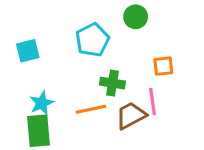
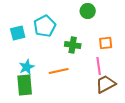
cyan pentagon: (92, 40) -> (45, 26), moved
green cross: (112, 83) -> (73, 45), moved
brown trapezoid: (131, 115) -> (106, 84), moved

